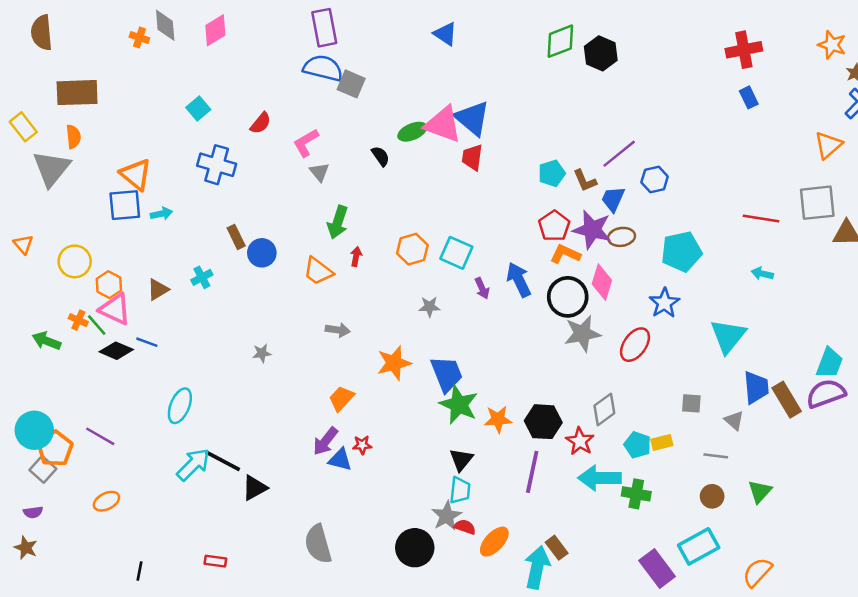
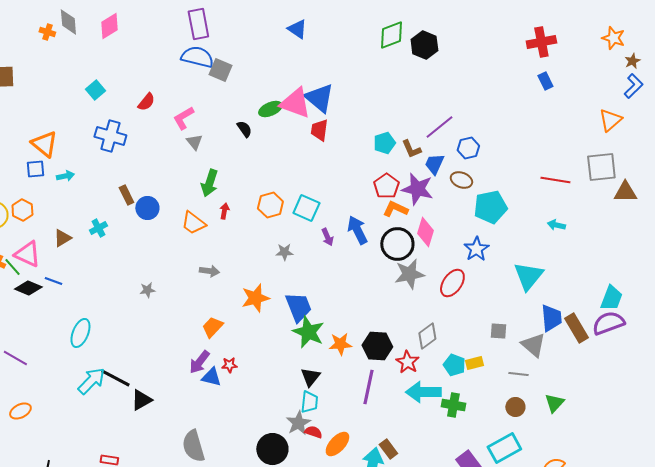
blue square: (125, 205) -> (35, 169), size x0.7
brown ellipse: (622, 237) -> (461, 180), moved, turned 30
orange hexagon: (109, 285) -> (22, 210), moved
gray triangle: (734, 420) -> (533, 345), size x1.5

